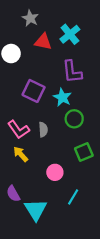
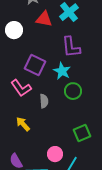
pink L-shape: (19, 130) -> (21, 88), moved
green square: (84, 152) -> (82, 133), moved
pink circle: (55, 172) -> (55, 154), moved

